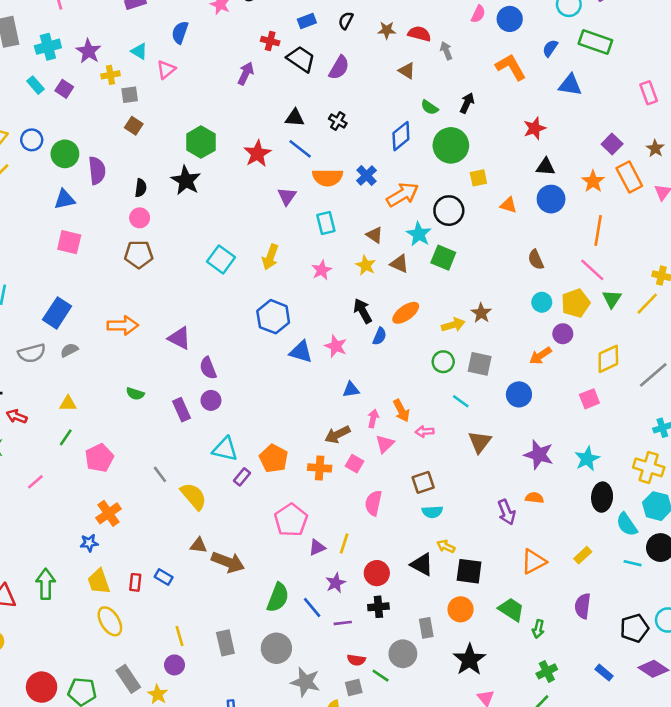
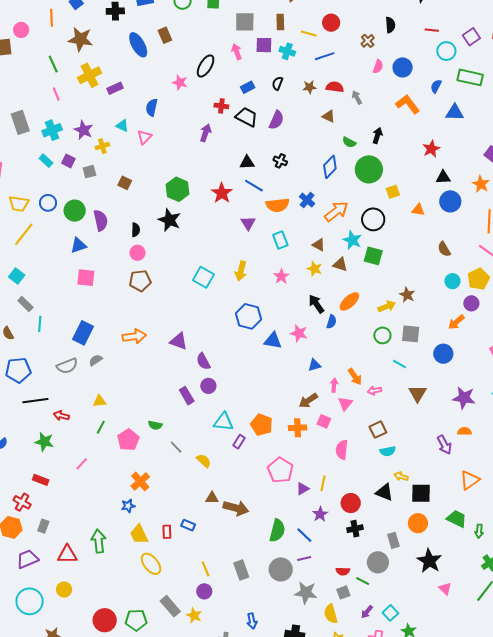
gray square: (130, 95) -> (89, 172), moved
green semicircle: (135, 394) -> (155, 425), moved
yellow semicircle: (194, 496) -> (204, 461), size x0.7
purple line: (343, 623) -> (304, 558), moved

